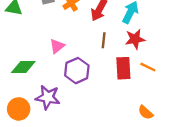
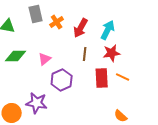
green diamond: (23, 67) -> (16, 56), moved

